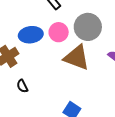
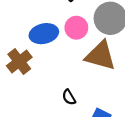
black semicircle: (22, 86) -> (69, 97), moved

